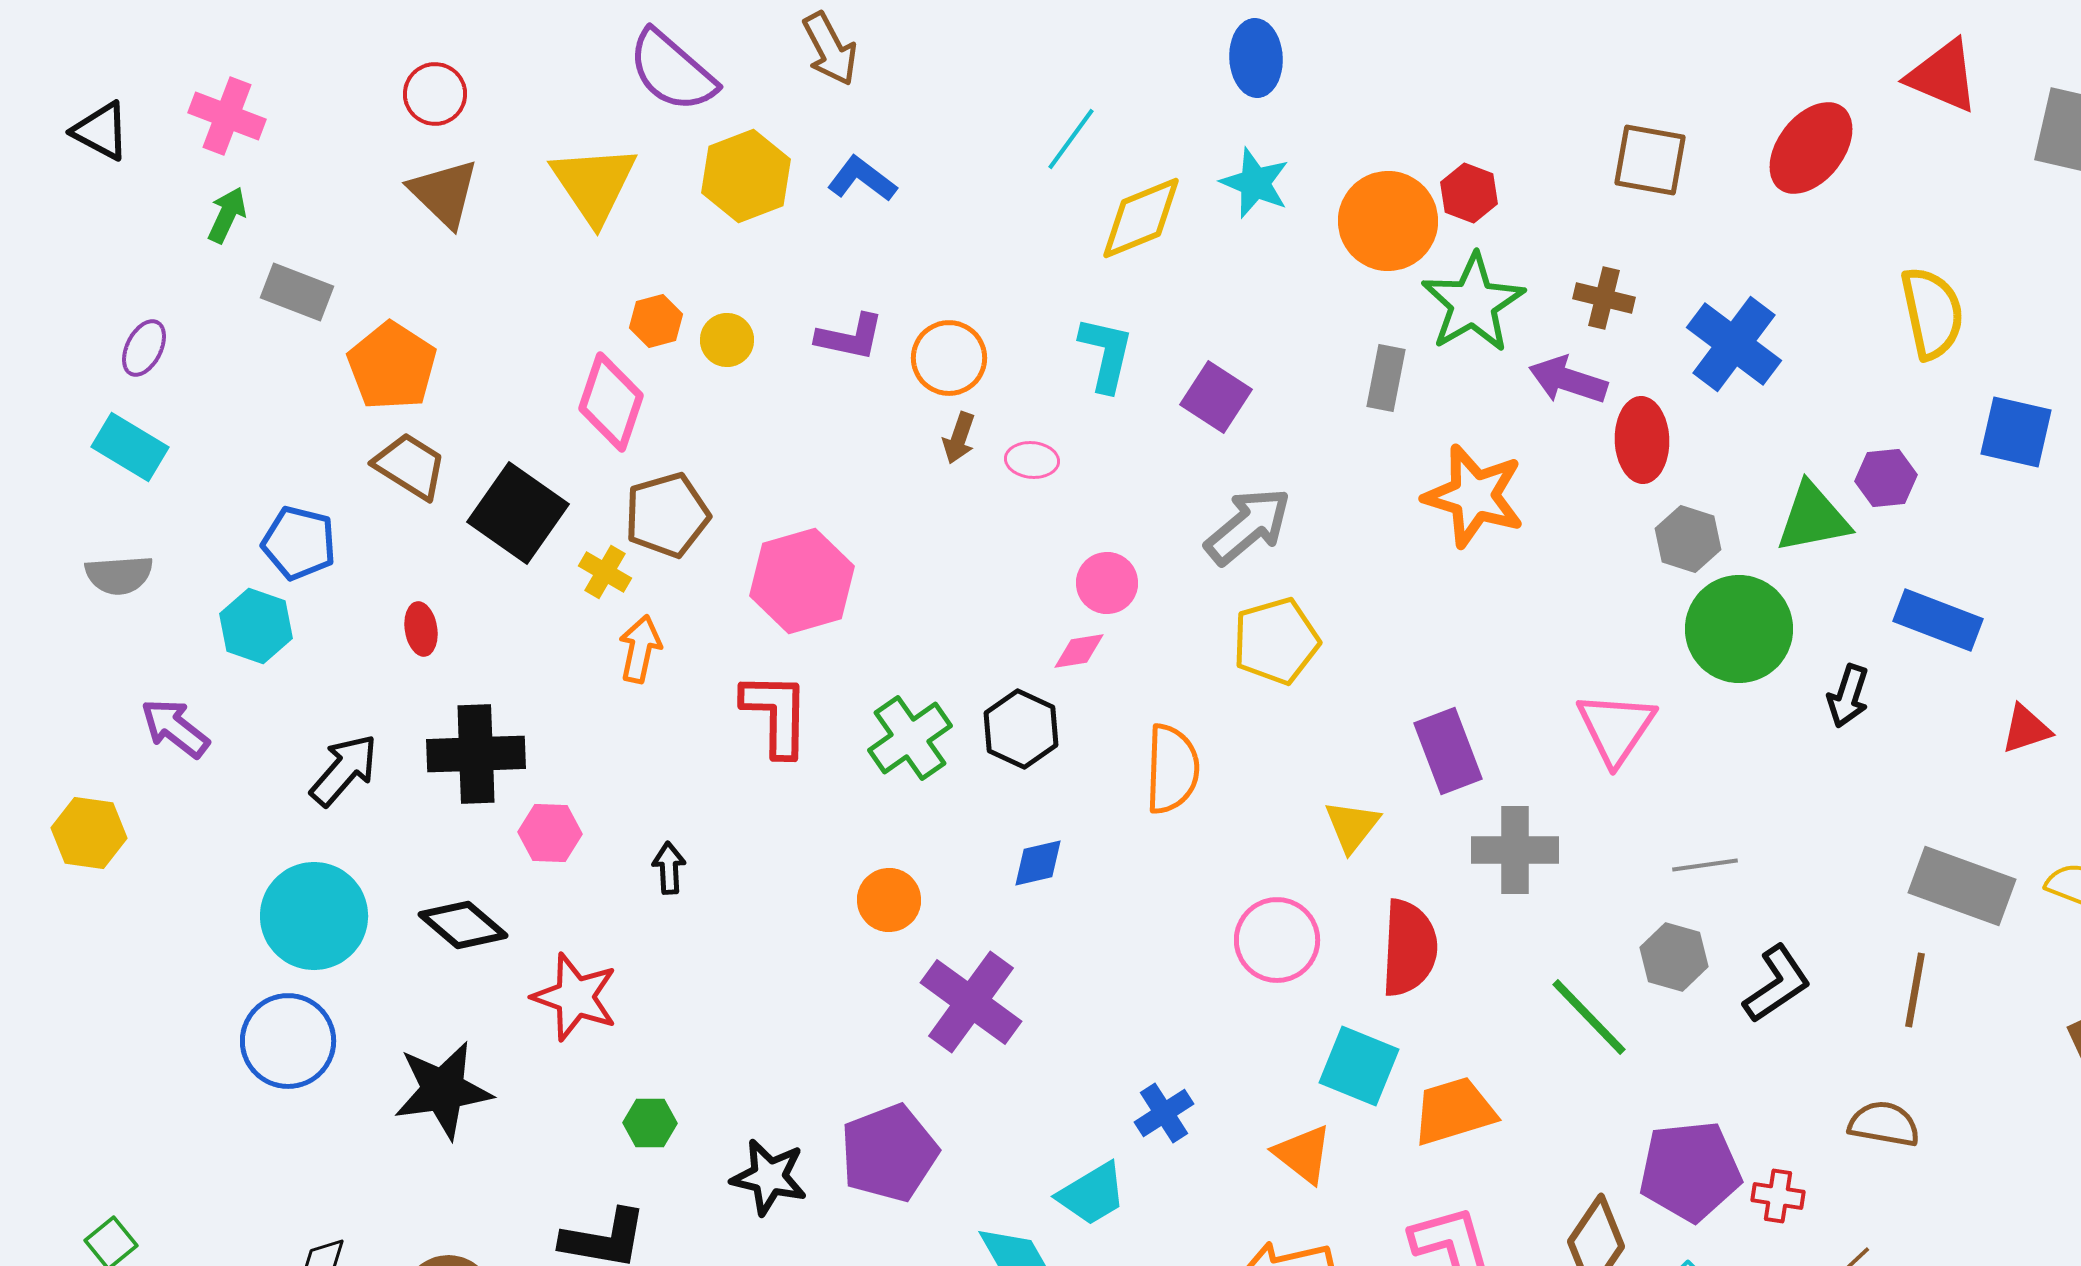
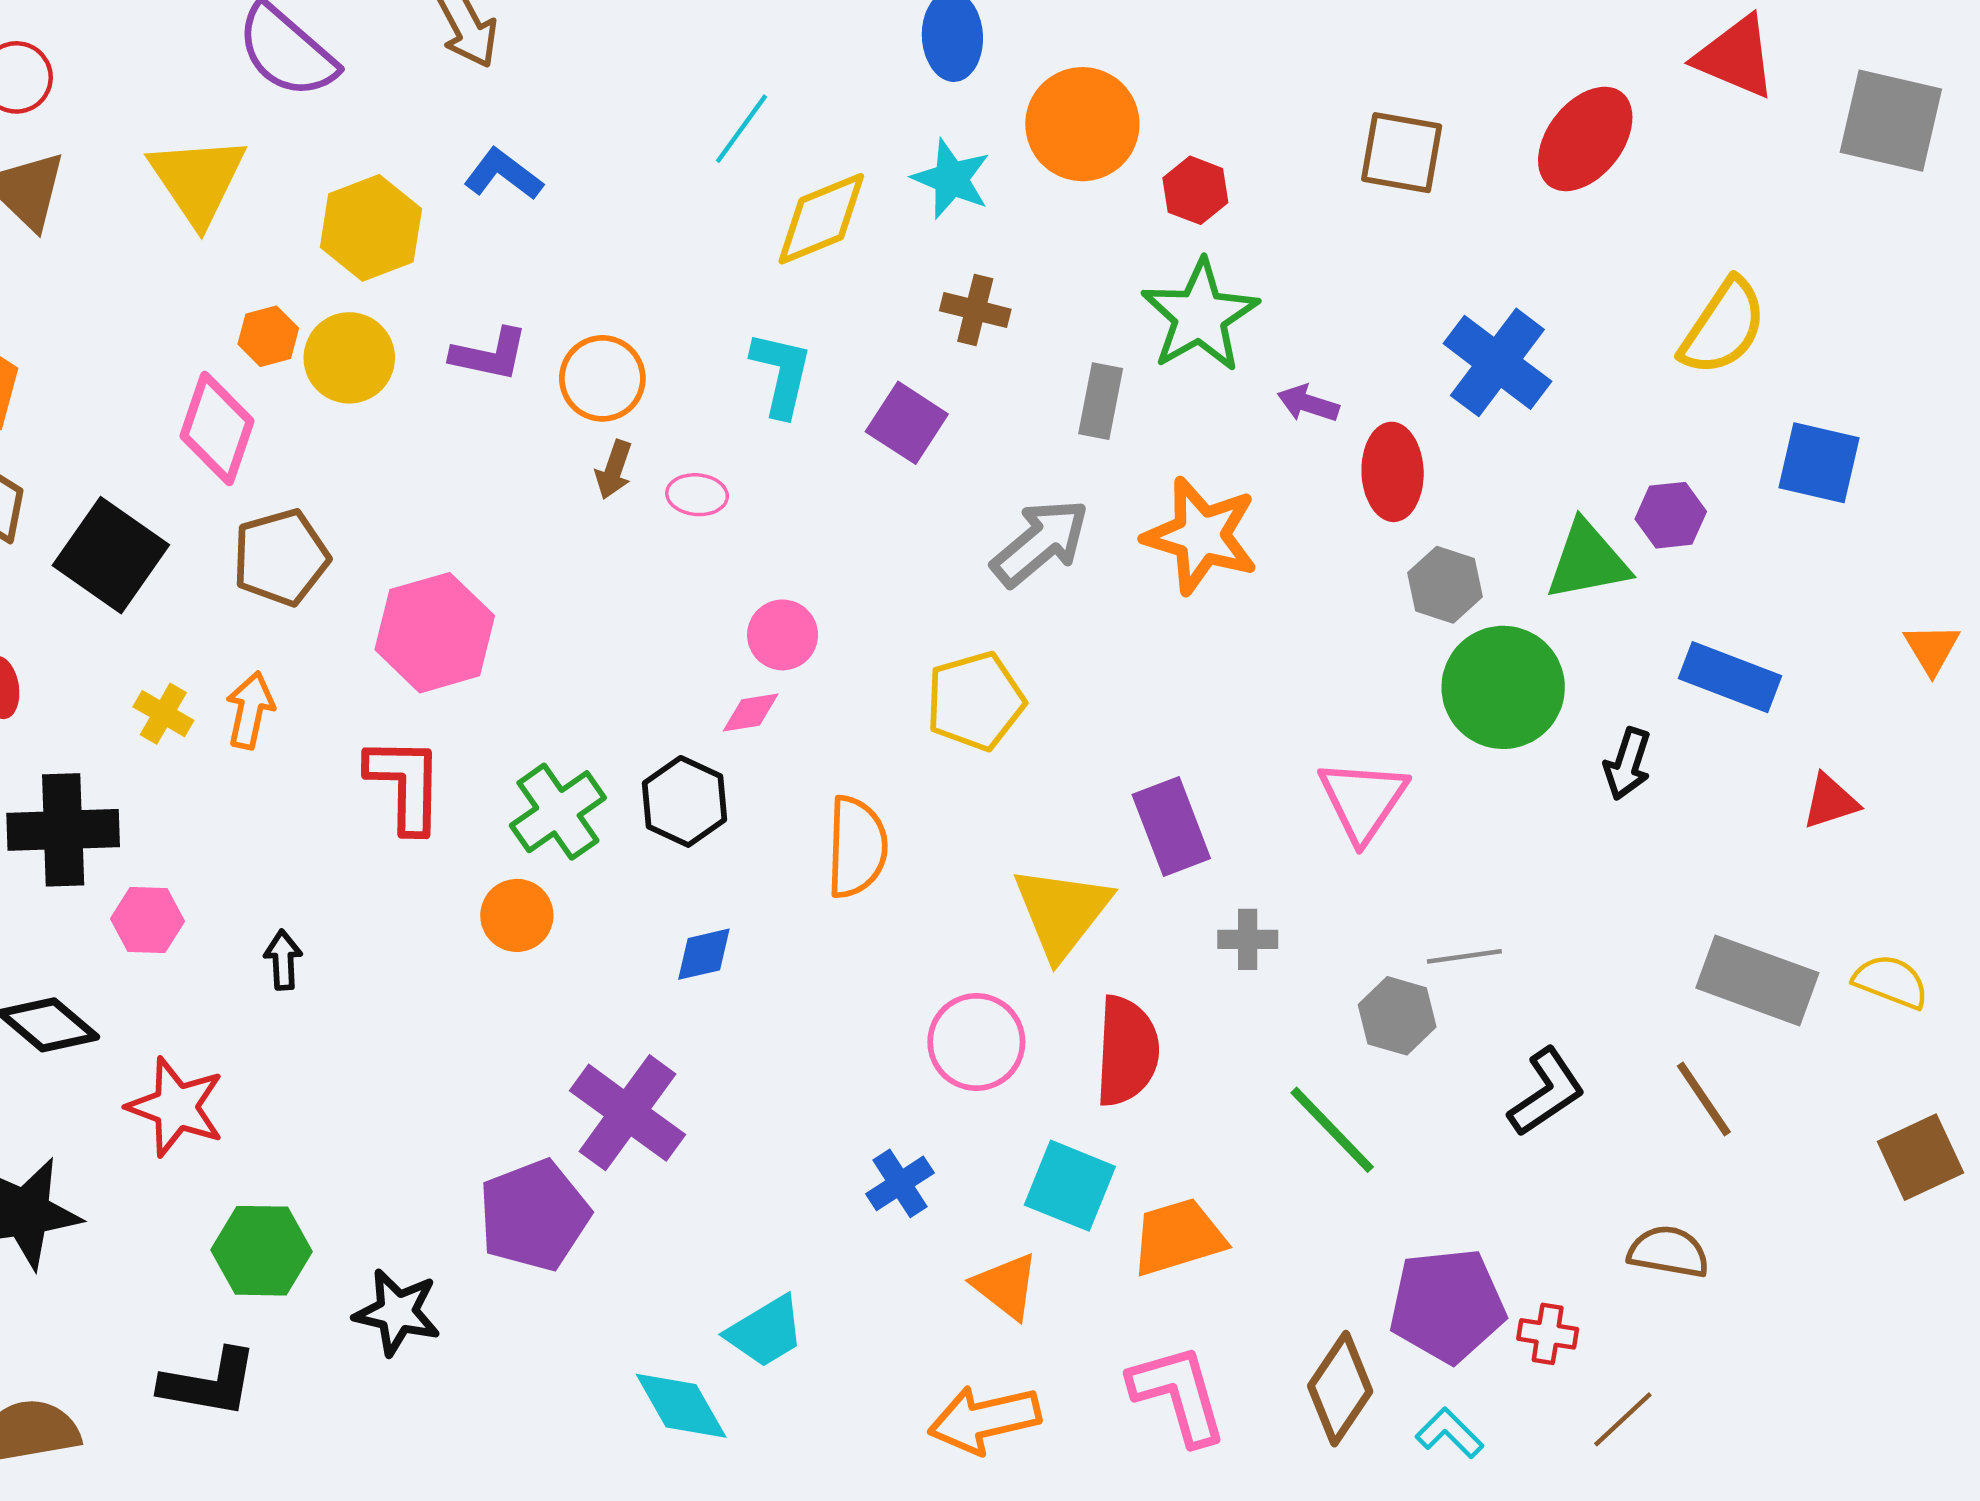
yellow hexagon: (746, 176) -> (371, 228), moved
orange circle: (1388, 221) -> (1082, 124), moved
brown cross: (1604, 298) -> (975, 310), moved
yellow semicircle: (1932, 313) -> (1723, 327), turned 46
yellow circle: (727, 340) -> (349, 358), size x1.5
purple arrow: (1568, 380) -> (1308, 403), size x0.7
gray arrow: (1248, 526) -> (1040, 543), moved
yellow cross: (605, 572) -> (163, 714), moved
yellow triangle: (1352, 826) -> (1062, 912), size x1.6
gray cross: (1515, 850) -> (1248, 939), size x0.6
orange circle: (889, 900) -> (517, 915), moved
gray hexagon: (1674, 957) -> (1397, 1016), moved
brown line: (1915, 990) -> (1704, 1099), turned -44
blue cross: (1164, 1113) -> (900, 1183), moved
green hexagon: (650, 1123) -> (261, 1251), size x1.6
purple pentagon: (889, 1153) -> (534, 1215), moved

